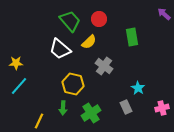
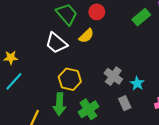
green rectangle: (132, 37) -> (141, 17), moved, turned 60
gray cross: (104, 66) -> (113, 76), moved
green arrow: (63, 108) -> (59, 104), size x1.5

